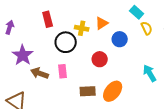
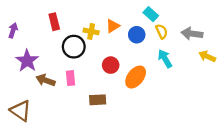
blue circle: (120, 39) -> (137, 35), moved
cyan arrow: (150, 73) -> (165, 59), moved
orange ellipse: (113, 91) -> (136, 77), moved

